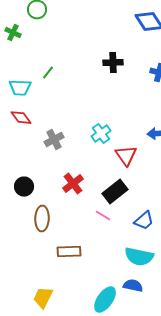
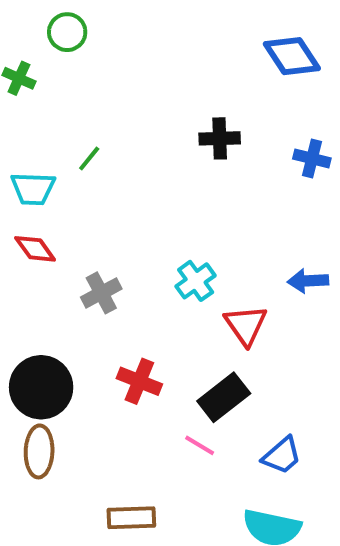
red cross: (73, 184) -> (139, 381), turned -30
black circle: (24, 186) -> (41, 387), size x1.6
brown ellipse: (42, 218) -> (39, 451), moved

